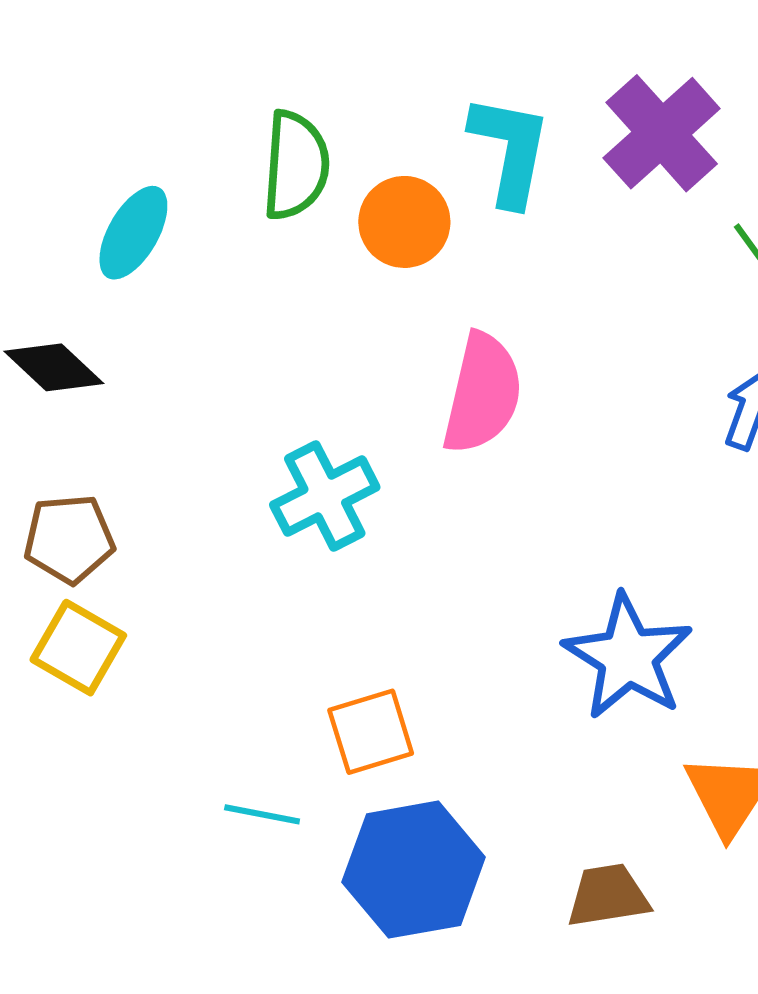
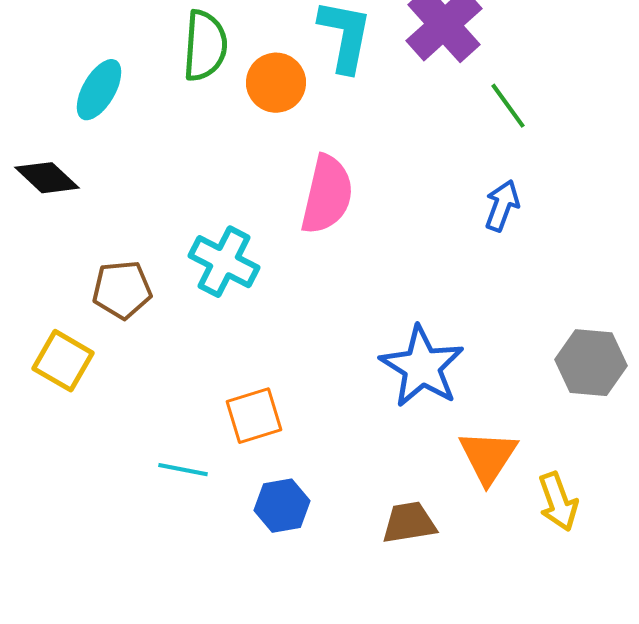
cyan cross: (325, 496) -> (224, 262), turned -36
brown pentagon: (69, 539) -> (122, 290), moved
blue hexagon: (414, 870) -> (282, 506), size x0.6

